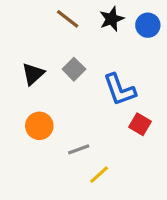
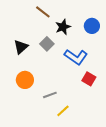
black star: (112, 19) -> (63, 27), moved
blue circle: (148, 25) -> (92, 26), moved
blue L-shape: (120, 90) -> (76, 57), turned -35

